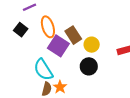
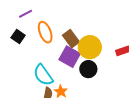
yellow circle: (92, 45) -> (90, 47), size x1.5
purple square: (58, 46) -> (70, 57), moved

